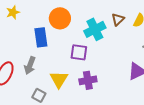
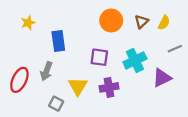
yellow star: (13, 12) -> (28, 23), moved
orange circle: (60, 18) -> (111, 21), moved
cyan cross: (95, 29) -> (135, 60), moved

